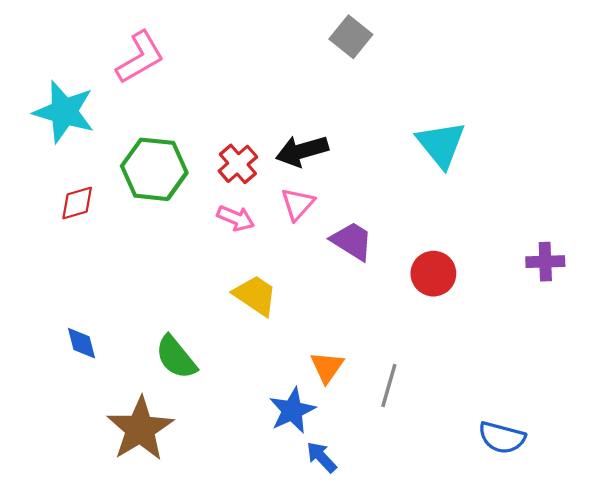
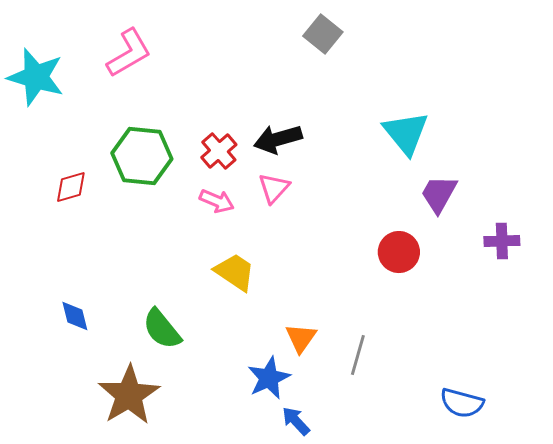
cyan star: (64, 112) -> (36, 77), moved
purple trapezoid: (352, 241) -> (439, 194), moved, turned -93

